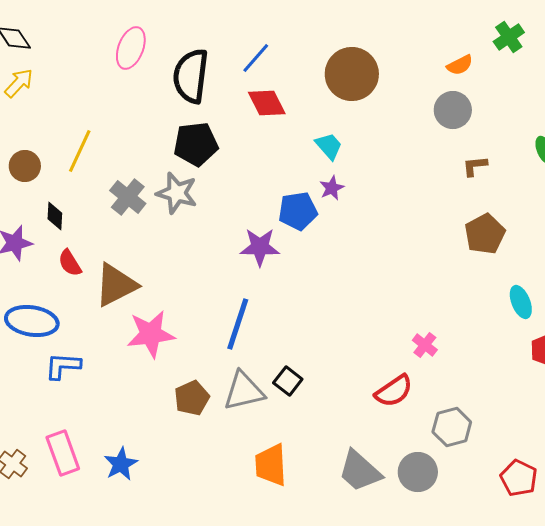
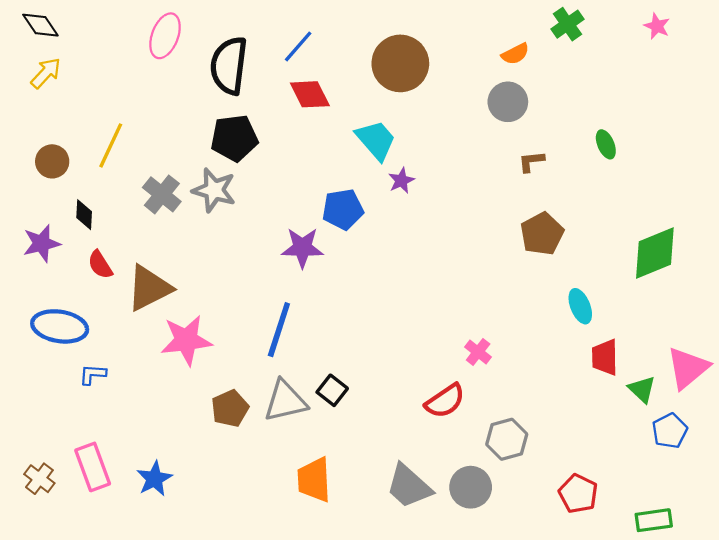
cyan trapezoid: (329, 146) -> (376, 140), size x1.4
purple star: (332, 188) -> (401, 181), moved
blue L-shape: (63, 366) -> (93, 374), size x0.7

